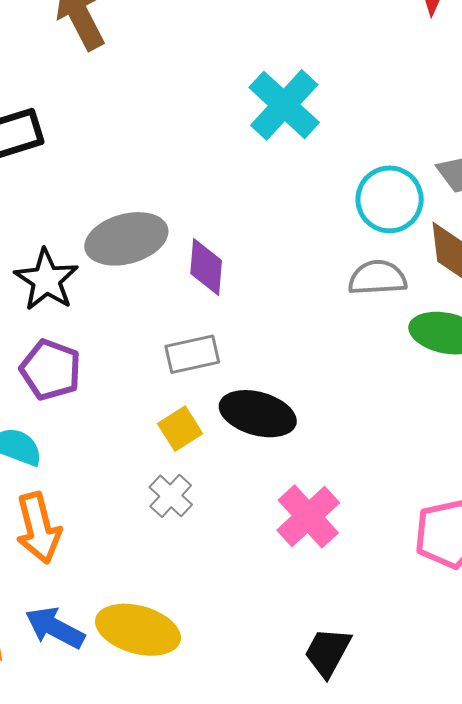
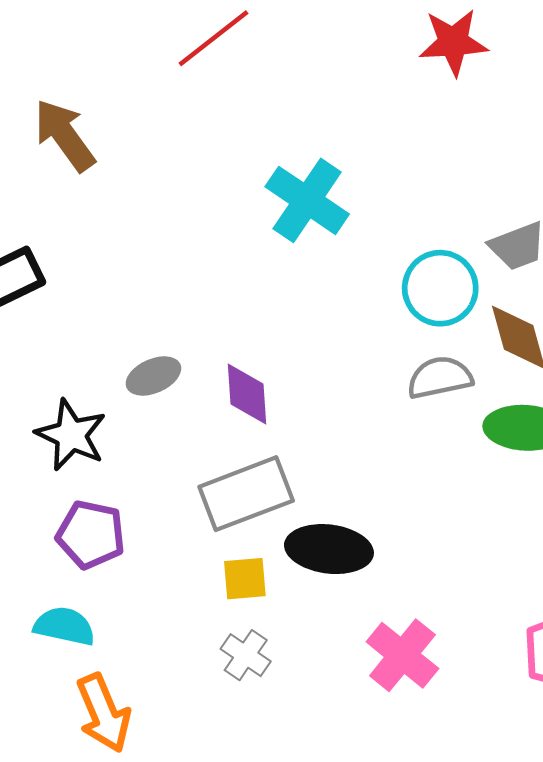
gray ellipse: (126, 239) -> (153, 376), size x0.6
gray rectangle: (192, 354) -> (246, 494), size x1.5
yellow square: (180, 429) -> (245, 579), turned 36

